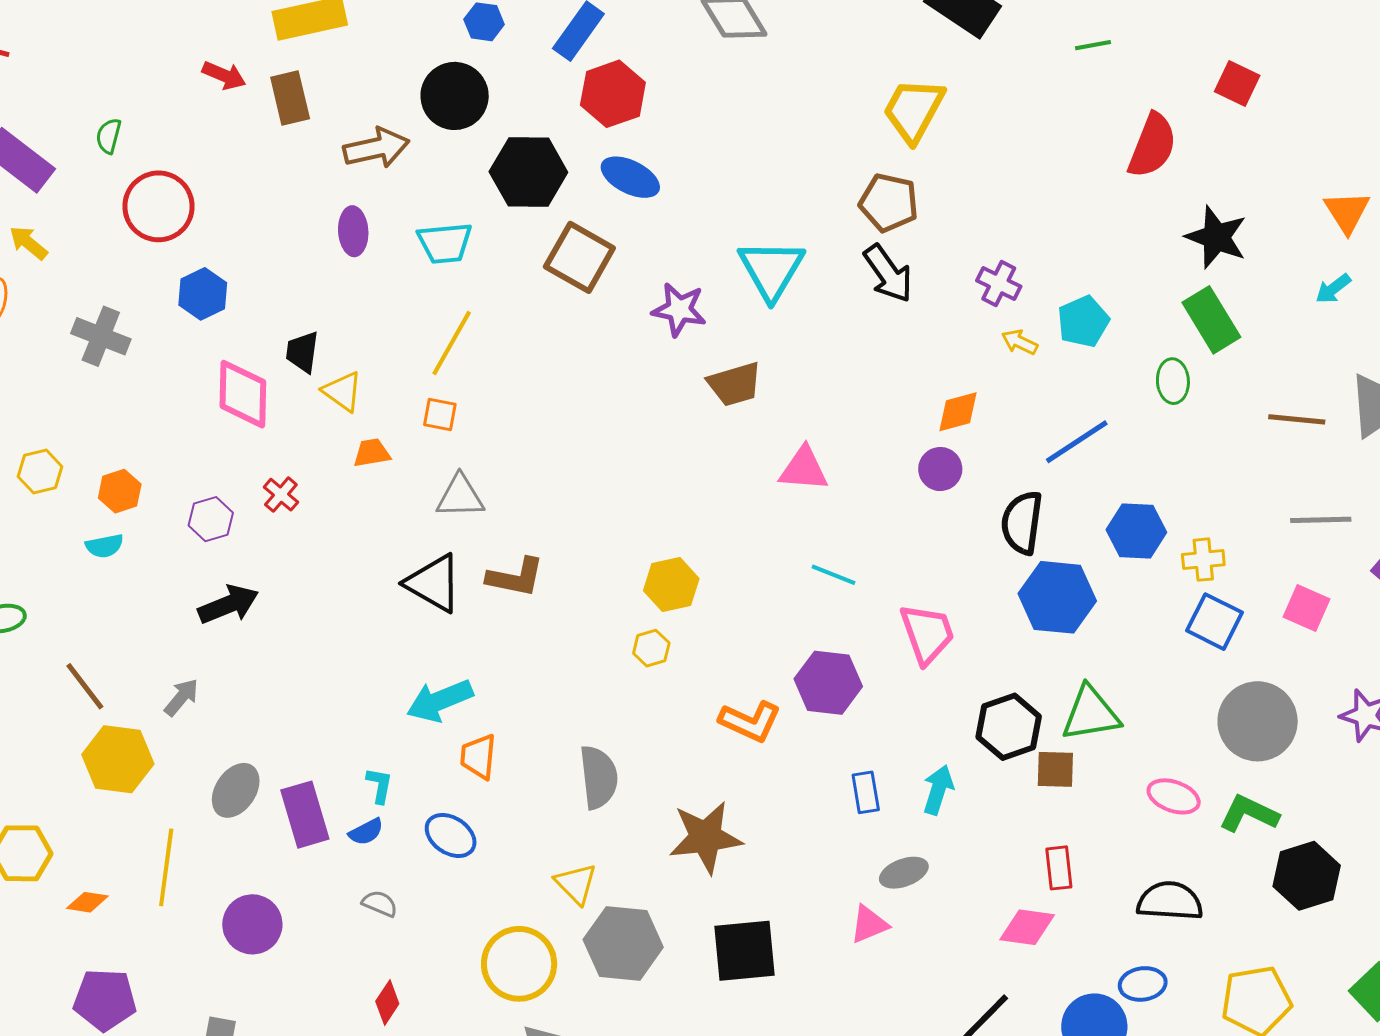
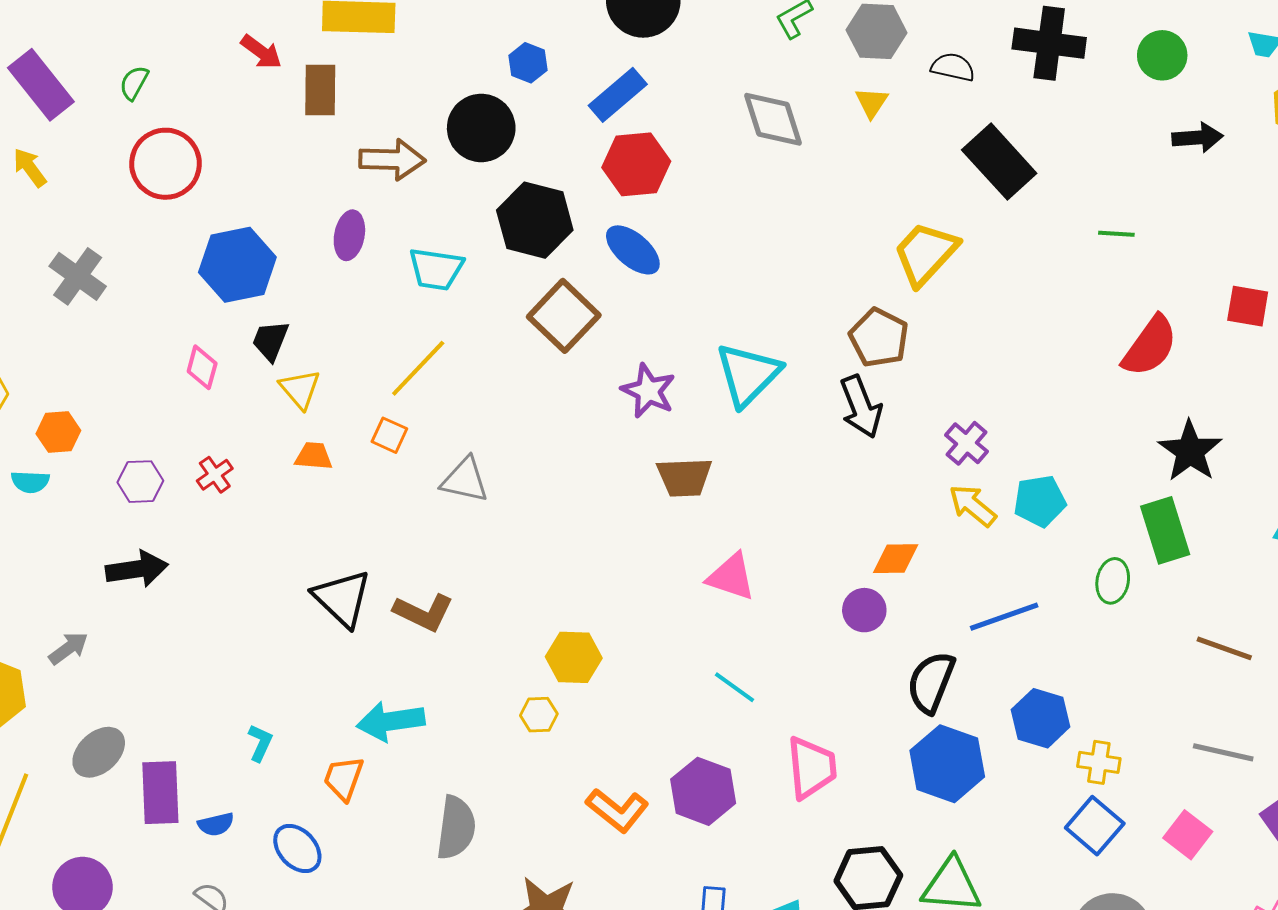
red square: (1237, 84) -> (1248, 306), turned -30
blue hexagon: (203, 294) -> (237, 265), moved, size x1.5
yellow arrow: (1020, 342) -> (973, 506), size x1.4
pink diamond: (243, 394) -> (202, 367), size x0.6
gray triangle: (460, 496) -> (465, 480), moved
cyan arrow: (440, 701) -> (391, 721), moved
cyan L-shape: (379, 785) -> (260, 743), moved

